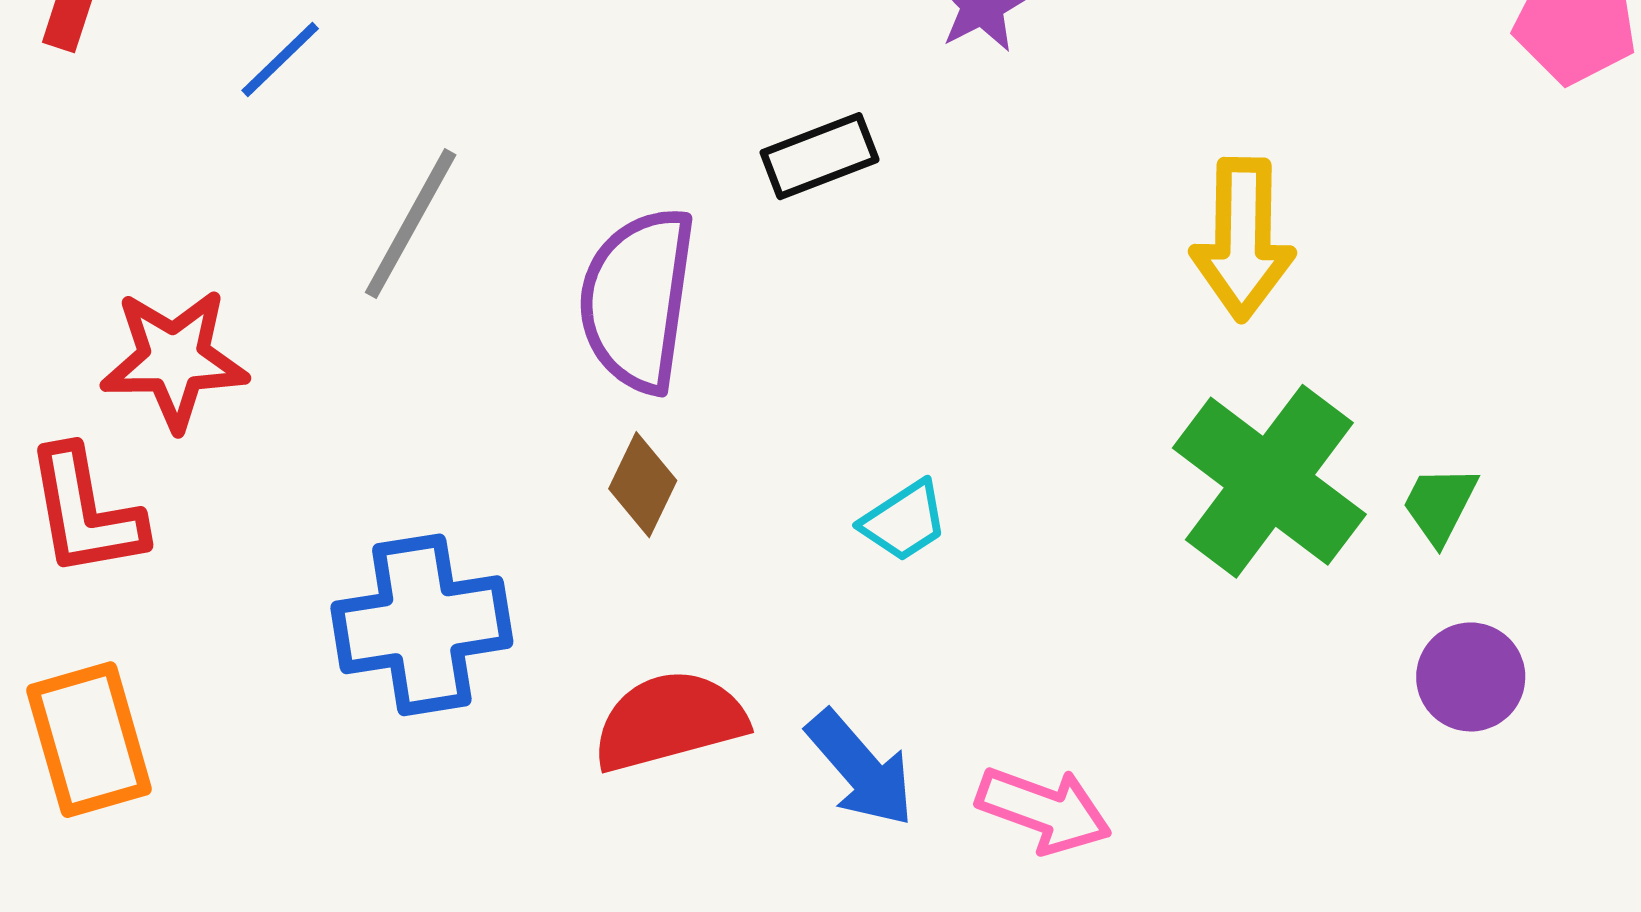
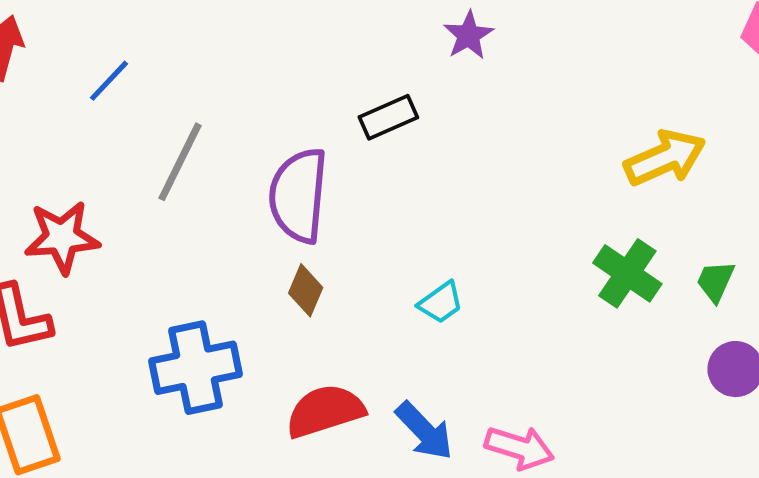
yellow arrow: (1243, 239) -> (665, 158), moved, turned -112
green cross: (1269, 481) -> (627, 273), size x0.7

